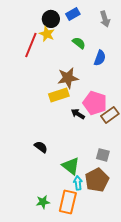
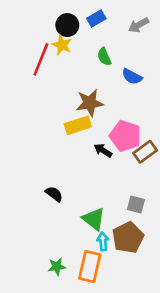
gray arrow: (105, 19) -> (139, 25), turned 77
green semicircle: (79, 43) -> (104, 57), turned -152
blue semicircle: (100, 58) -> (132, 77), turned 98

